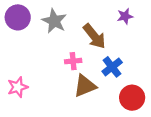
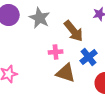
brown triangle: (85, 86) -> (66, 73), turned 40

